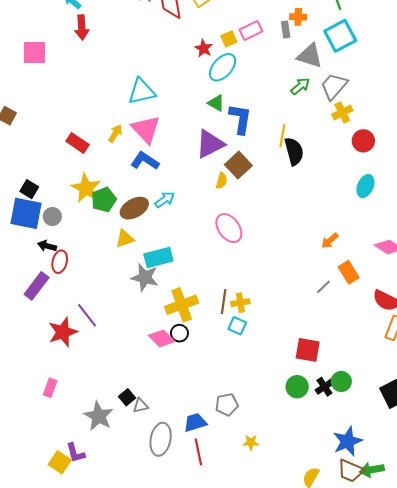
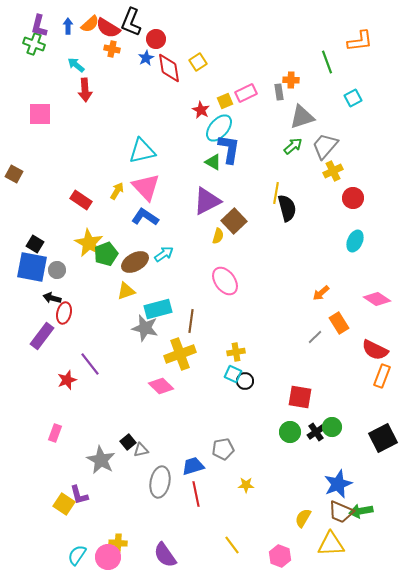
cyan square: (340, 36) -> (353, 98), moved, size x0.6
gray triangle: (310, 56) -> (302, 117), turned -36
blue L-shape: (240, 119) -> (229, 149), moved
brown line: (224, 302) -> (191, 321), moved
red star: (63, 332) -> (67, 380), size x0.7
black circle: (179, 333) -> (245, 381), moved

